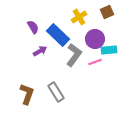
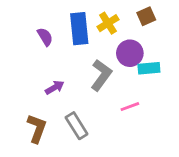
blue rectangle: (58, 35) -> (79, 29), moved, turned 40
purple arrow: (40, 51) -> (55, 87), moved
pink line: (95, 62) -> (130, 107), moved

